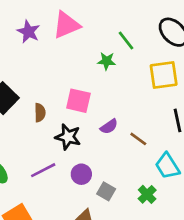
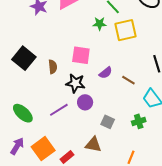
yellow square: (164, 75) -> (125, 30), moved
purple circle: (81, 174) -> (85, 102), moved
green cross: (147, 194) -> (139, 121), turned 32

